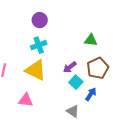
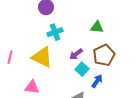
cyan cross: (39, 45) -> (55, 32), moved

